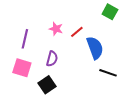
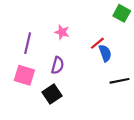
red line: (77, 32) -> (97, 43), moved
blue semicircle: (95, 48) -> (105, 53), size x0.7
black line: (108, 73) -> (120, 81), turned -30

